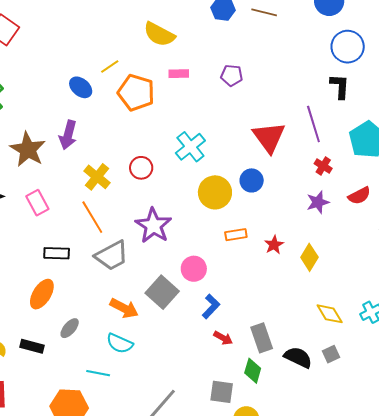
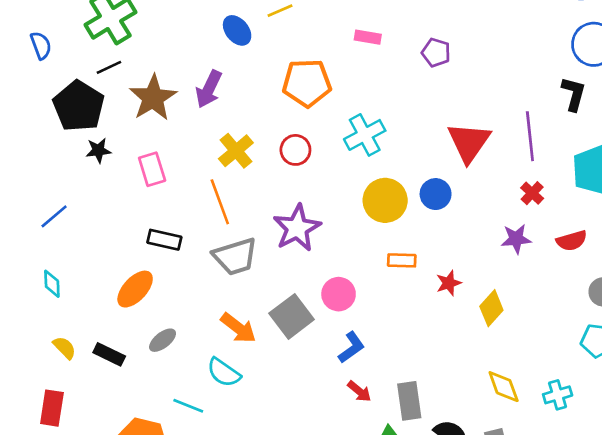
orange pentagon: (136, 93) -> (307, 83), moved, turned -30

